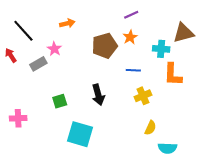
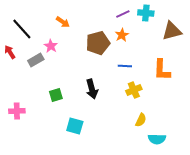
orange arrow: (67, 23) -> (63, 22), turned 48
cyan cross: (161, 49) -> (146, 13), moved
cyan square: (80, 134) -> (75, 126), size x0.7

